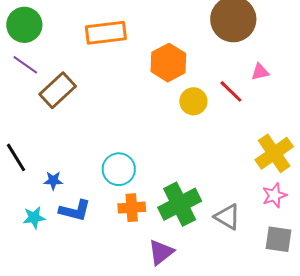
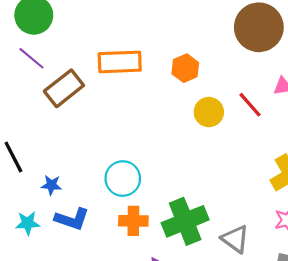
orange rectangle: (106, 33) -> (120, 62), moved
orange hexagon: (168, 63) -> (185, 68), size x0.7

